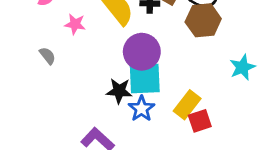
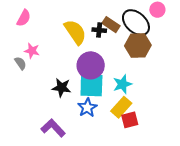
pink star: (75, 24) -> (32, 51), moved
cyan star: (242, 67) -> (122, 84), moved
black star: (119, 91) -> (61, 88), moved

